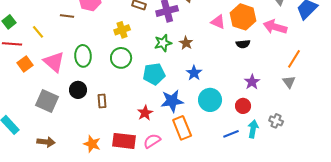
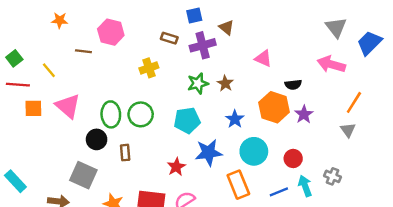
orange hexagon: (243, 17) -> (274, 107), moved
green ellipse: (83, 56) -> (111, 114), moved
green circle: (121, 58) -> (141, 114), moved
orange square: (25, 64) -> (33, 108), turned 35
purple star: (252, 82) -> (304, 114), moved
gray square: (47, 101) -> (83, 175), moved
orange rectangle: (182, 128) -> (238, 185), moved
cyan arrow: (253, 129) -> (305, 186), turned -30

